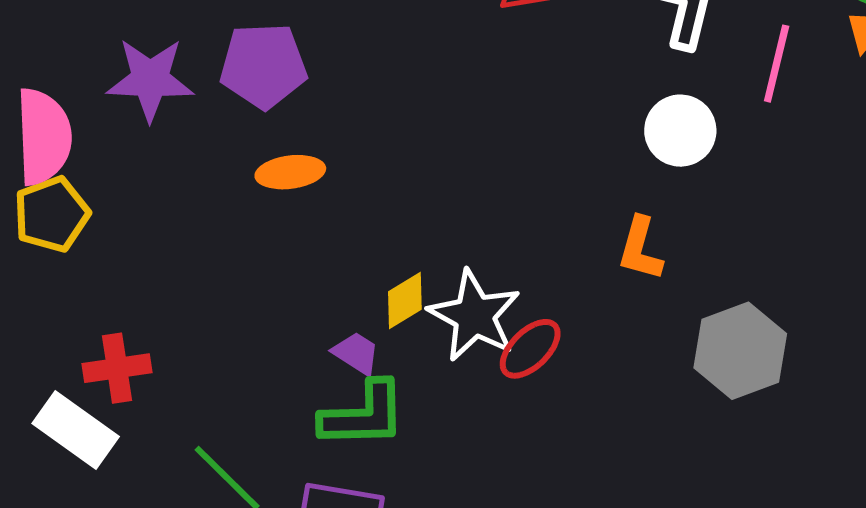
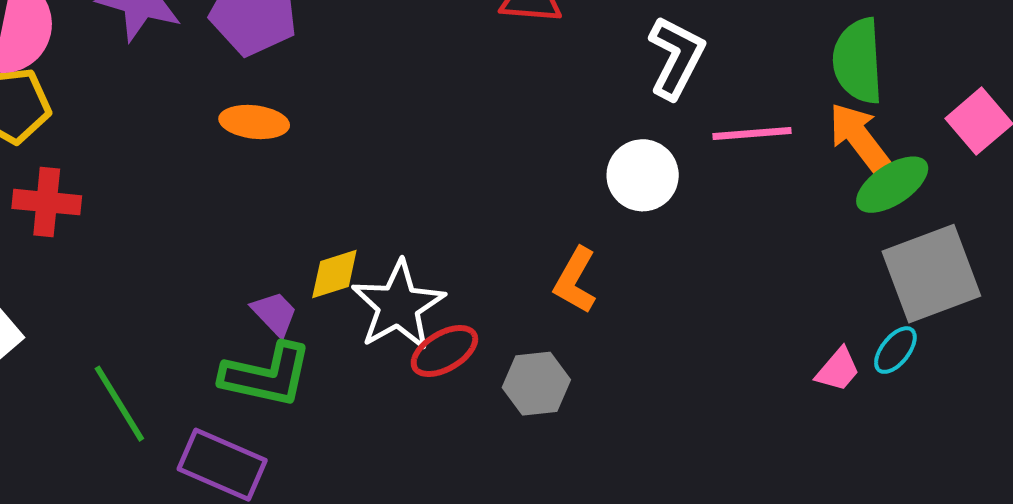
pink line: (777, 64) -> (752, 133), turned 58
gray hexagon: (740, 351) -> (536, 384), moved, size x0.7
red cross: (117, 368) -> (47, 202), moved

